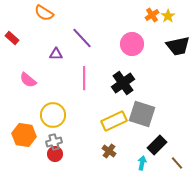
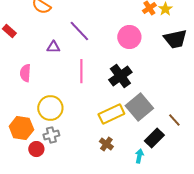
pink semicircle: (28, 80) -> (25, 73), turned 54
gray square: (142, 114) -> (139, 107), turned 32
red circle: (55, 154) -> (36, 149), moved
brown line: (177, 163) -> (174, 120), moved

